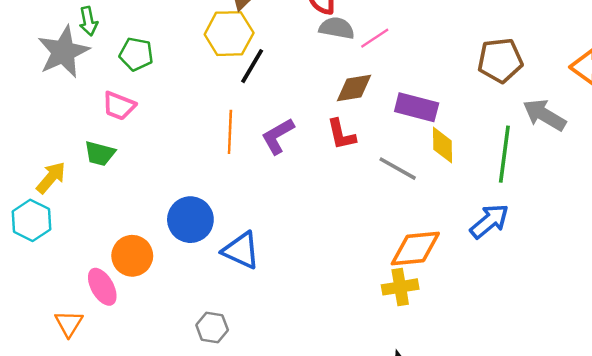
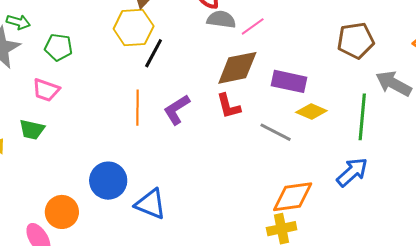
green arrow: (88, 21) -> (18, 22), turned -60
brown diamond: (354, 88) -> (237, 68), size x1.4
yellow diamond: (443, 145) -> (311, 111), turned -64

